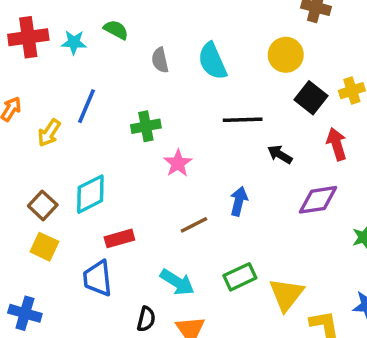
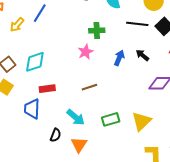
black line: (243, 120) -> (137, 24), moved
green cross: (146, 126) -> (97, 30), moved
blue arrow: (239, 201) -> (119, 58), moved
yellow triangle: (286, 294) -> (142, 121), moved

